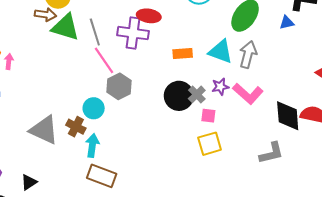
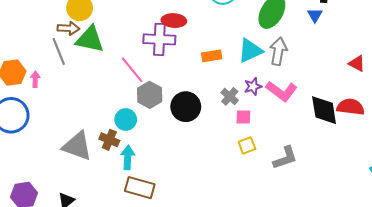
blue triangle: (287, 23) -> (315, 15), turned -42
gray line: (95, 32) -> (59, 52), moved
cyan triangle: (221, 52) -> (250, 51), turned -40
black circle: (179, 96) -> (186, 107), moved
yellow square: (210, 144) -> (247, 145), size x0.7
gray L-shape: (271, 153) -> (285, 158), moved

